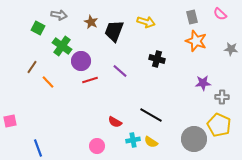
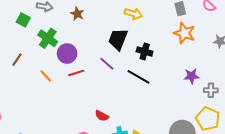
black trapezoid: (114, 31) -> (118, 39), moved
orange line: (48, 82) -> (46, 76), moved
black line: (151, 115) -> (138, 77), moved

